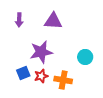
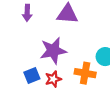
orange cross: (63, 80) -> (85, 73), moved

